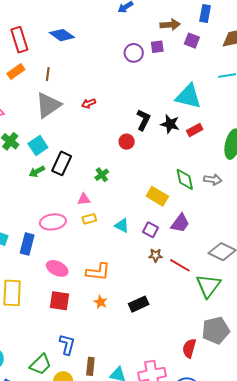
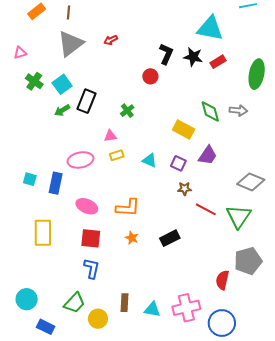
red line: (180, 265) -> (206, 209), moved
blue L-shape: (67, 344) -> (92, 268), moved

